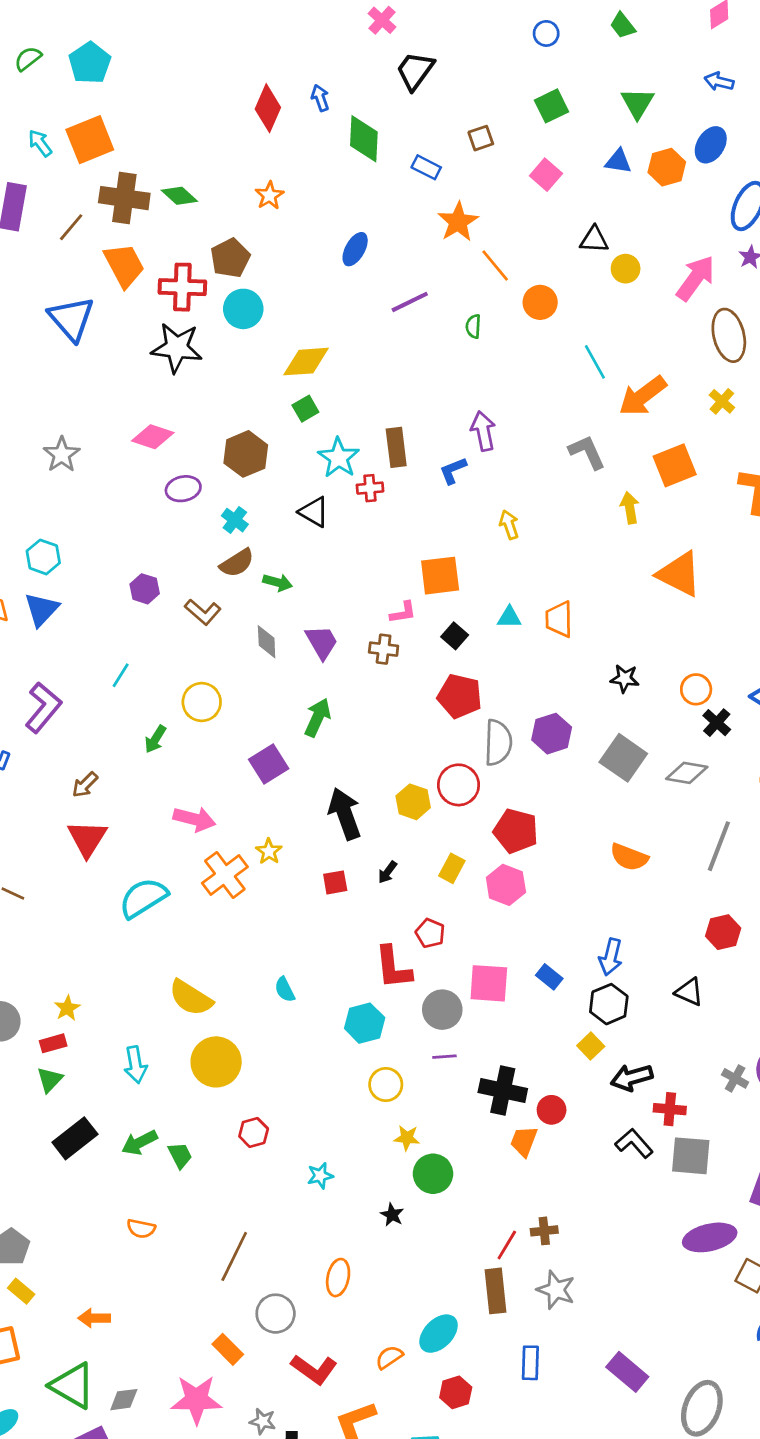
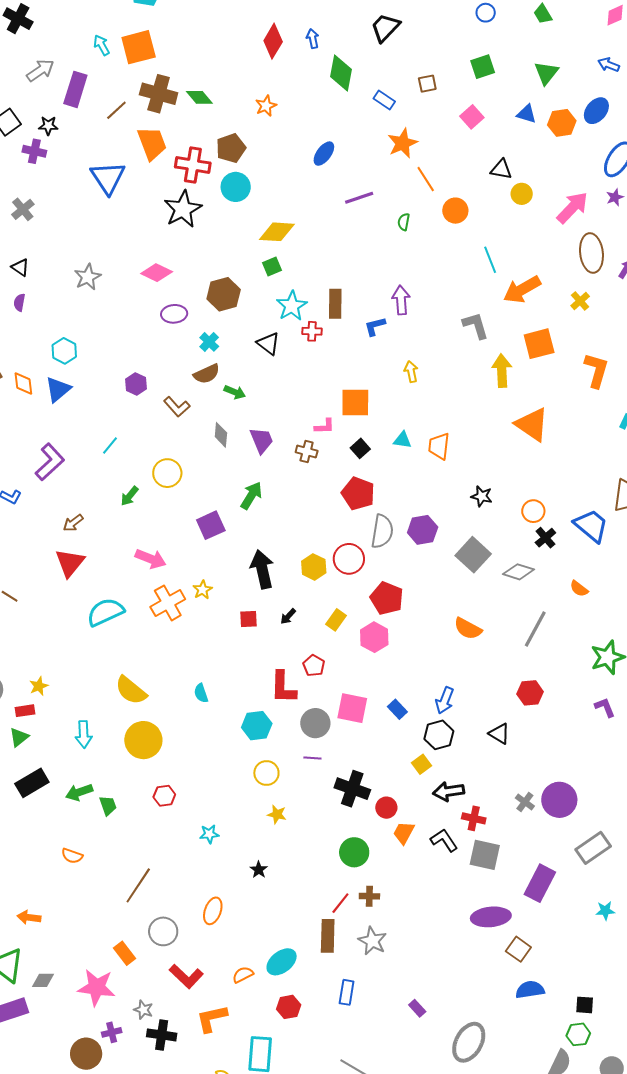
black star: (177, 348) -> (183, 209), turned 30
yellow arrow: (630, 508) -> (502, 371), size x1.4
orange trapezoid: (524, 1141) -> (404, 833), moved
green circle: (433, 1174) -> (354, 852), moved
purple rectangle: (627, 1372) -> (417, 1008), size x0.6

